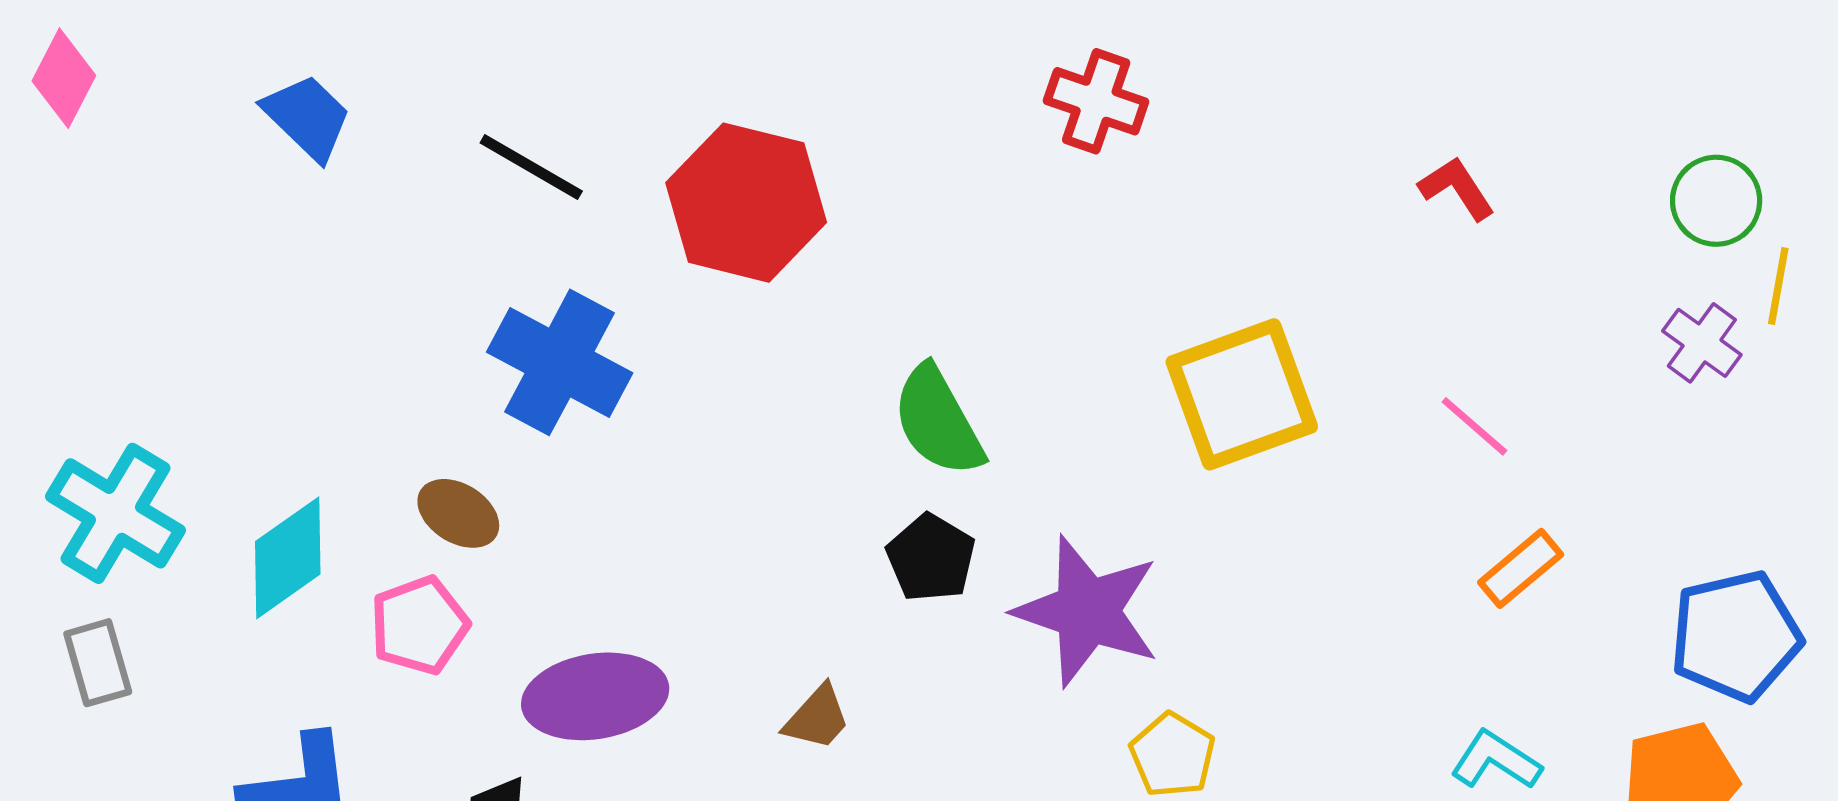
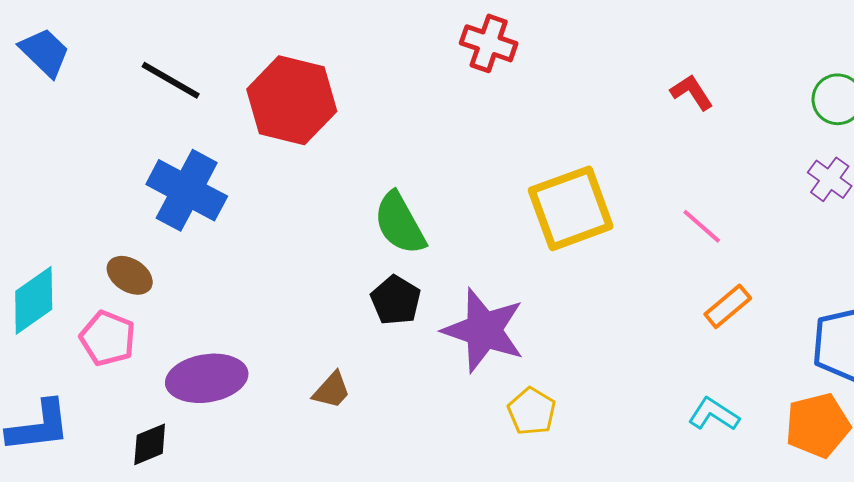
pink pentagon: (419, 625) -> (108, 338), turned -30

